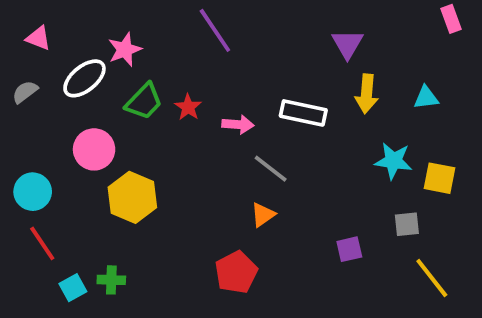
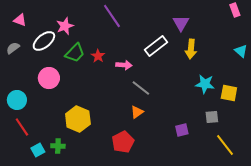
cyan triangle: (426, 98) -> (241, 51), moved, turned 48
white rectangle: (303, 113) -> (156, 46), moved, turned -50
yellow hexagon: (132, 197) -> (78, 119), moved

